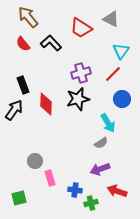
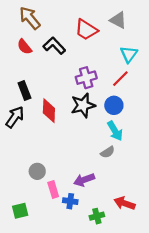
blue circle: (122, 99) -> (114, 105), moved
purple arrow: (100, 169) -> (84, 180), moved
blue cross: (75, 190) -> (70, 201), moved

